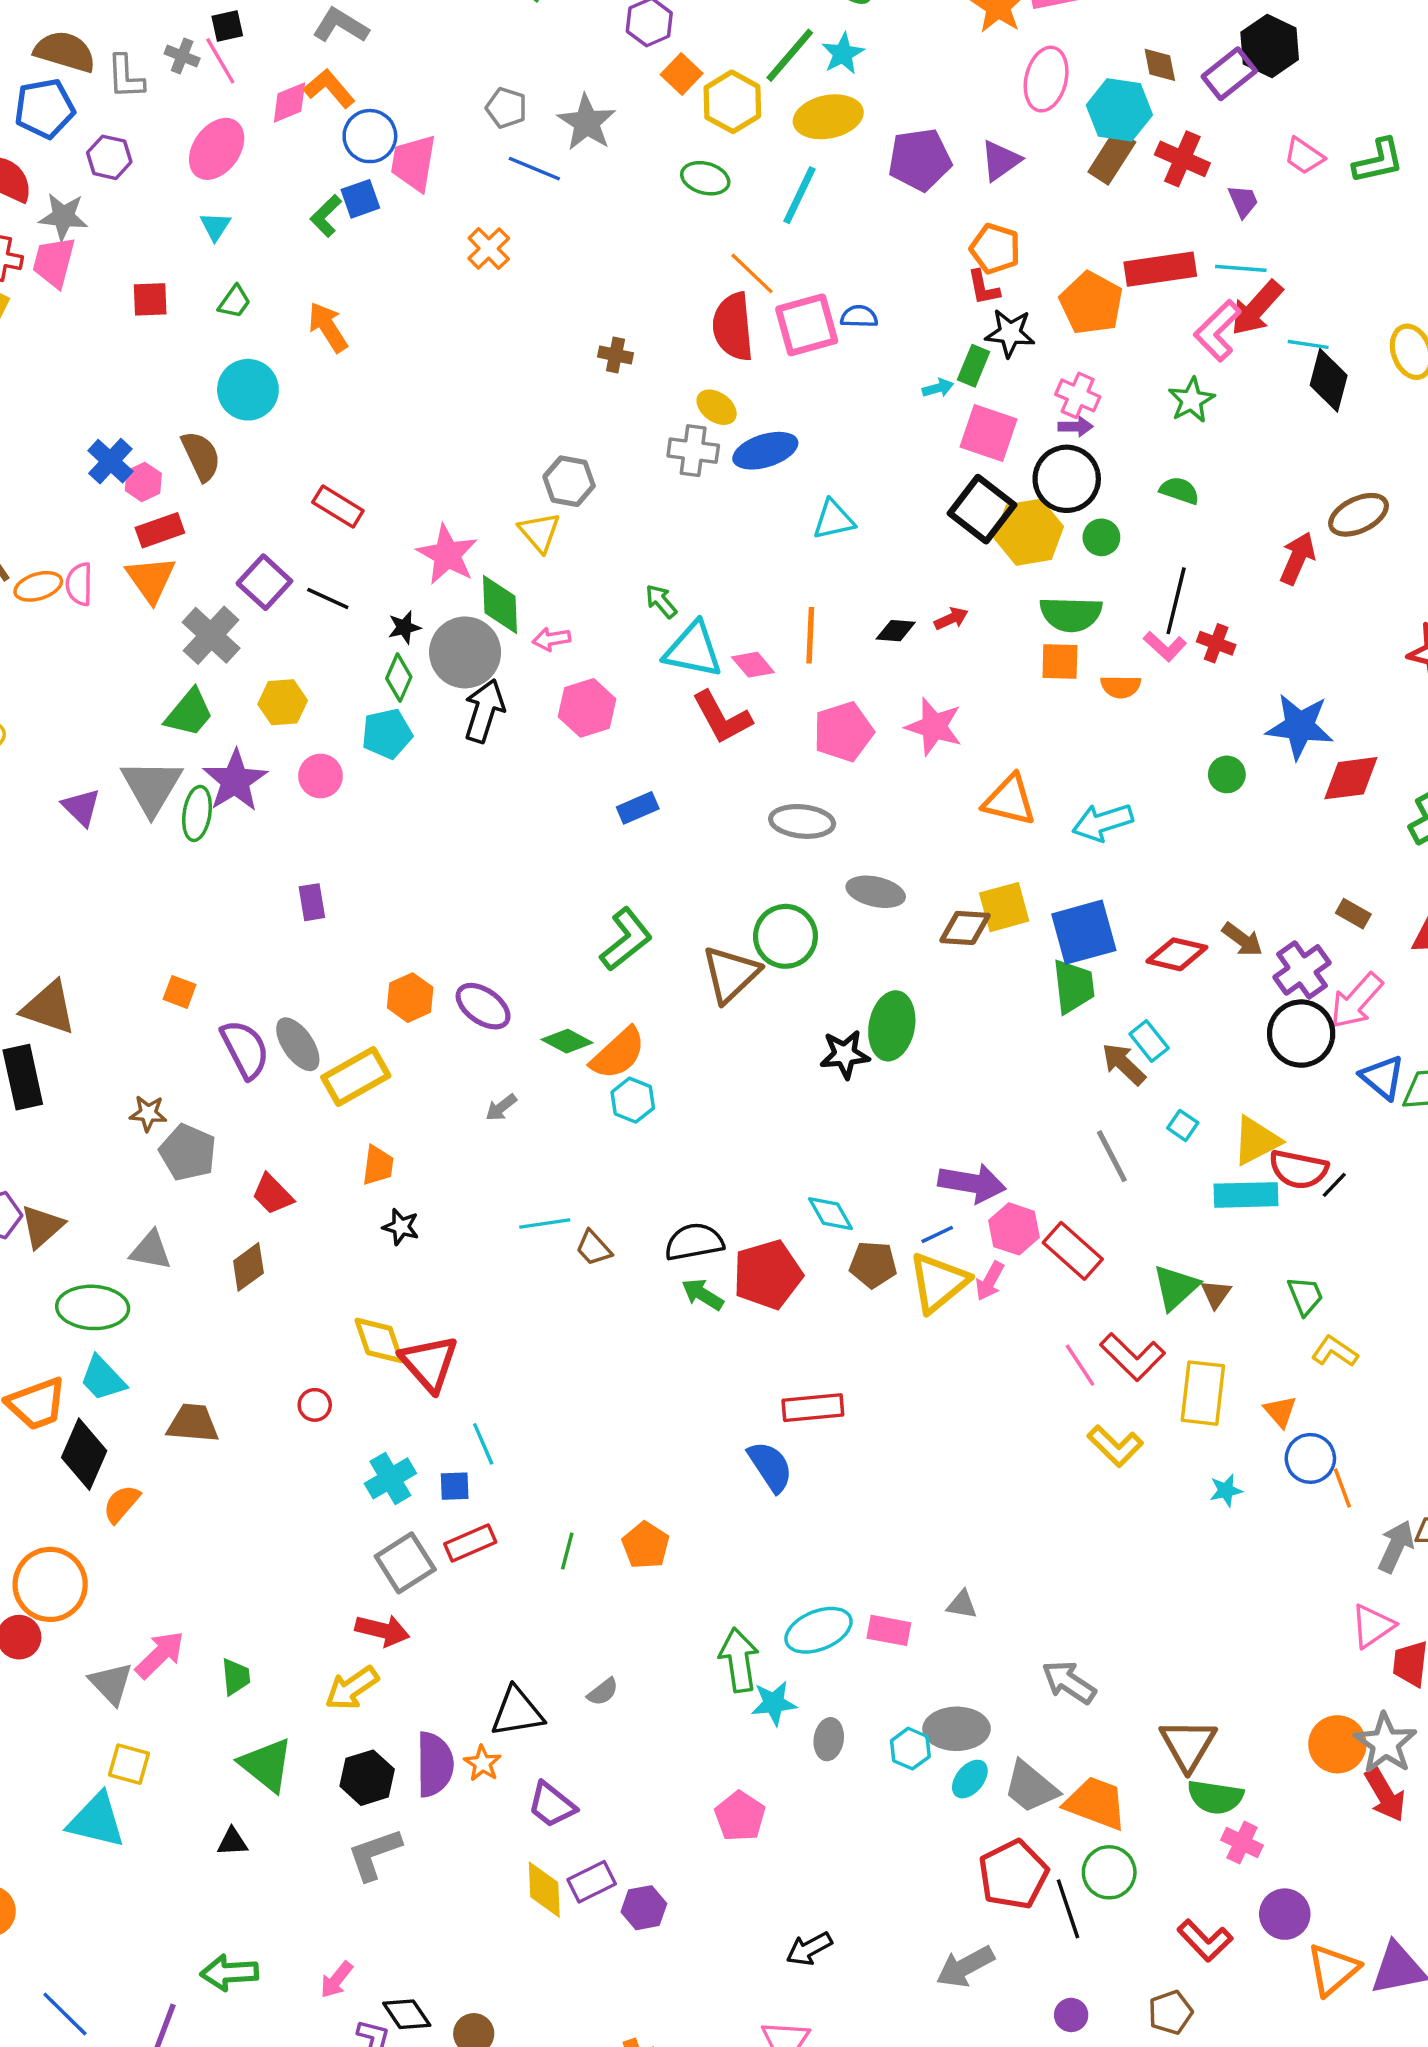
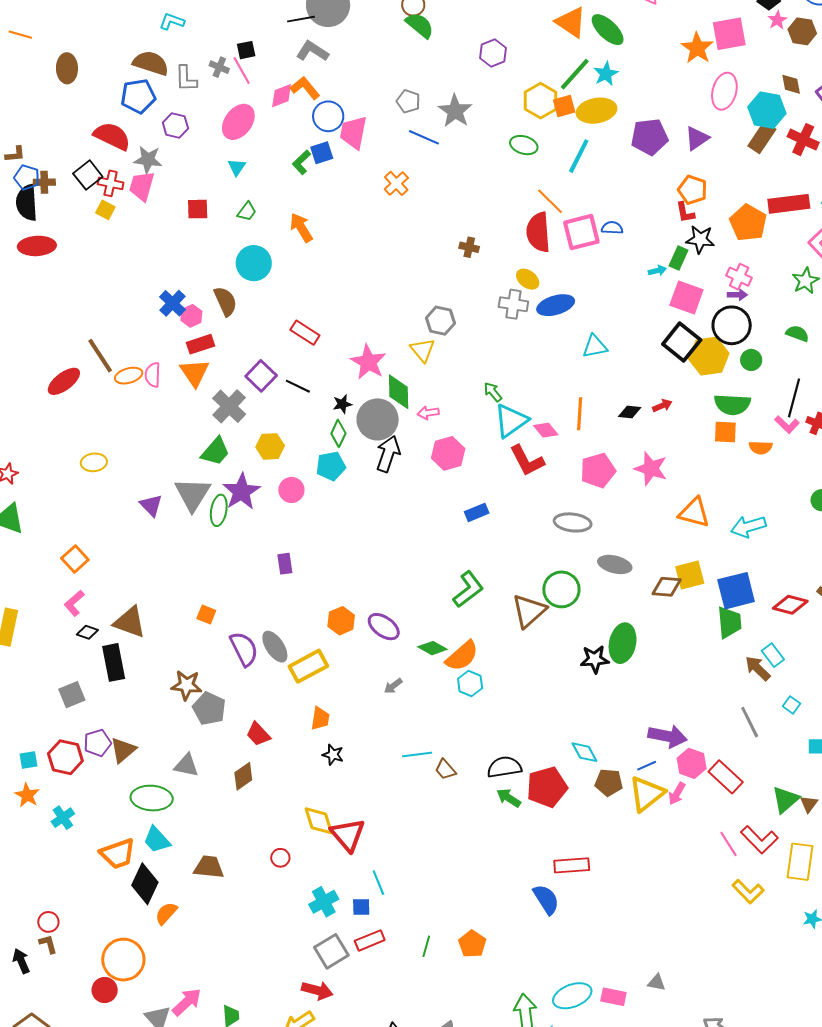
orange square: (682, 74) -> (564, 106), moved, turned 30
cyan triangle: (693, 650) -> (511, 421), turned -48
brown star: (148, 1113) -> (186, 685), size x1.4

